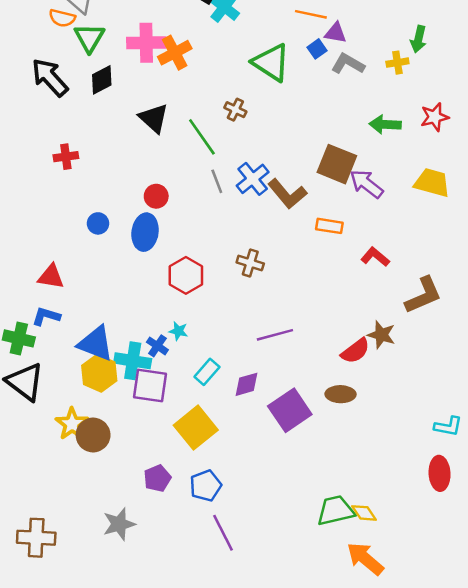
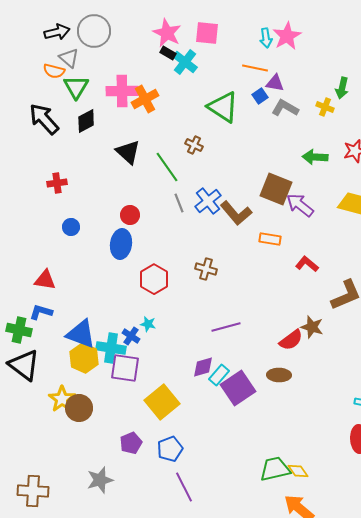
yellow cross: (397, 63) -> (325, 107), turned 30
blue circle: (98, 223) -> (71, 227), moved
cyan rectangle: (207, 372) -> (219, 375), moved

